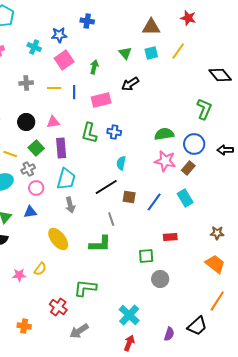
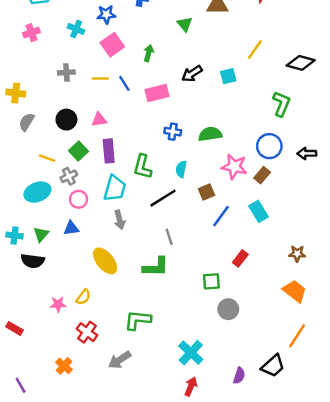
yellow line: (178, 51) -> (255, 50), moved
green triangle: (125, 53) -> (185, 24), moved
cyan square: (151, 53) -> (228, 76), moved
black diamond: (220, 75) -> (301, 63), turned -35
blue line: (74, 92) -> (124, 83), turned -32
green L-shape: (89, 133) -> (143, 167), moved
green semicircle: (164, 134) -> (210, 134), moved
brown square: (129, 197) -> (207, 192), moved, turned -32
red rectangle: (170, 237) -> (240, 258), turned -48
red cross: (58, 307) -> (87, 332), moved
orange cross: (24, 326) -> (64, 366), turned 32
gray arrow: (79, 331) -> (120, 360), moved

